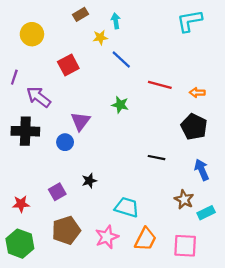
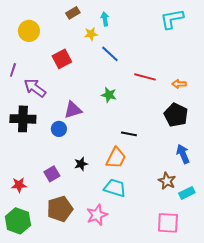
purple triangle: (80, 121) -> (73, 110), turned 36
black line: (156, 158) -> (129, 134), moved
orange trapezoid: (145, 239) -> (116, 158), moved

